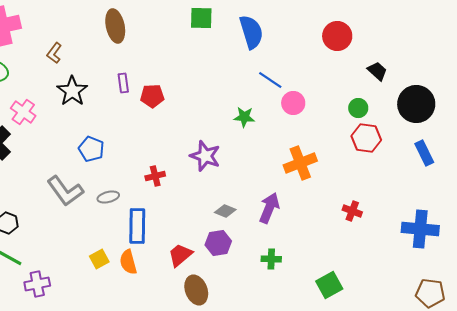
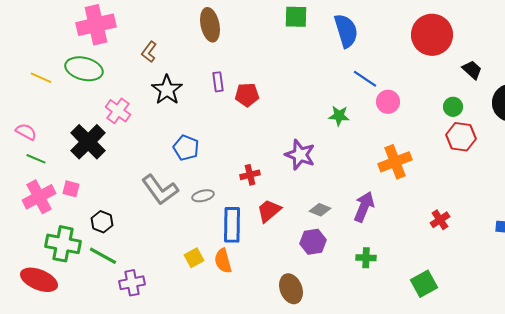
red circle: (337, 36) -> (432, 35), size x1.4
red cross: (352, 211) -> (440, 220), moved, turned 36
red trapezoid: (180, 255) -> (269, 211), moved

